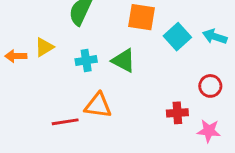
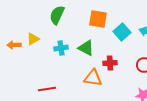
orange triangle: (98, 105) -> (93, 78), moved
red cross: (177, 113) -> (110, 63), moved

